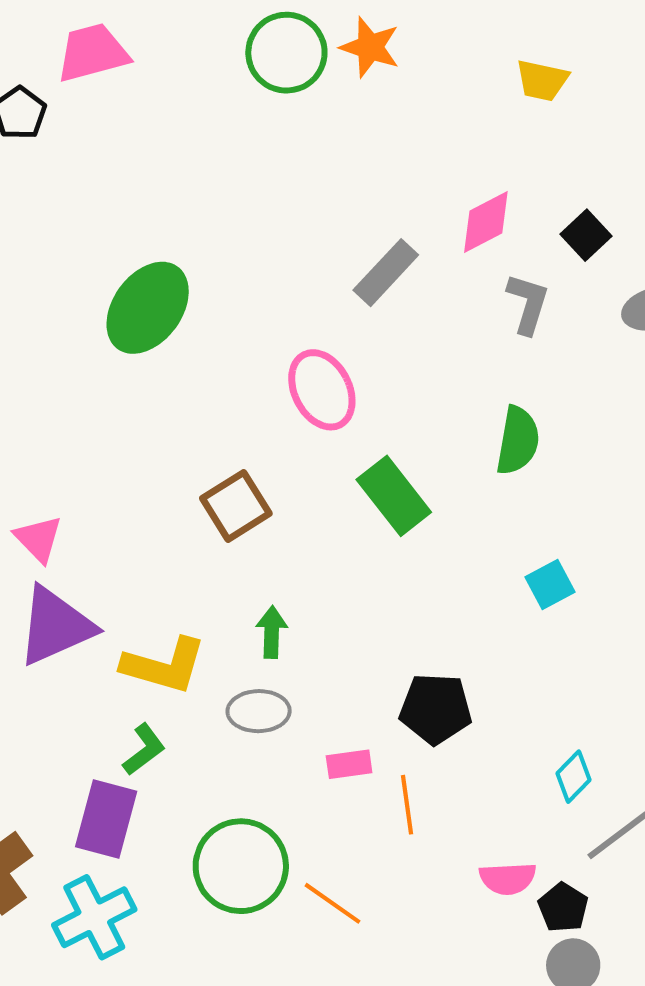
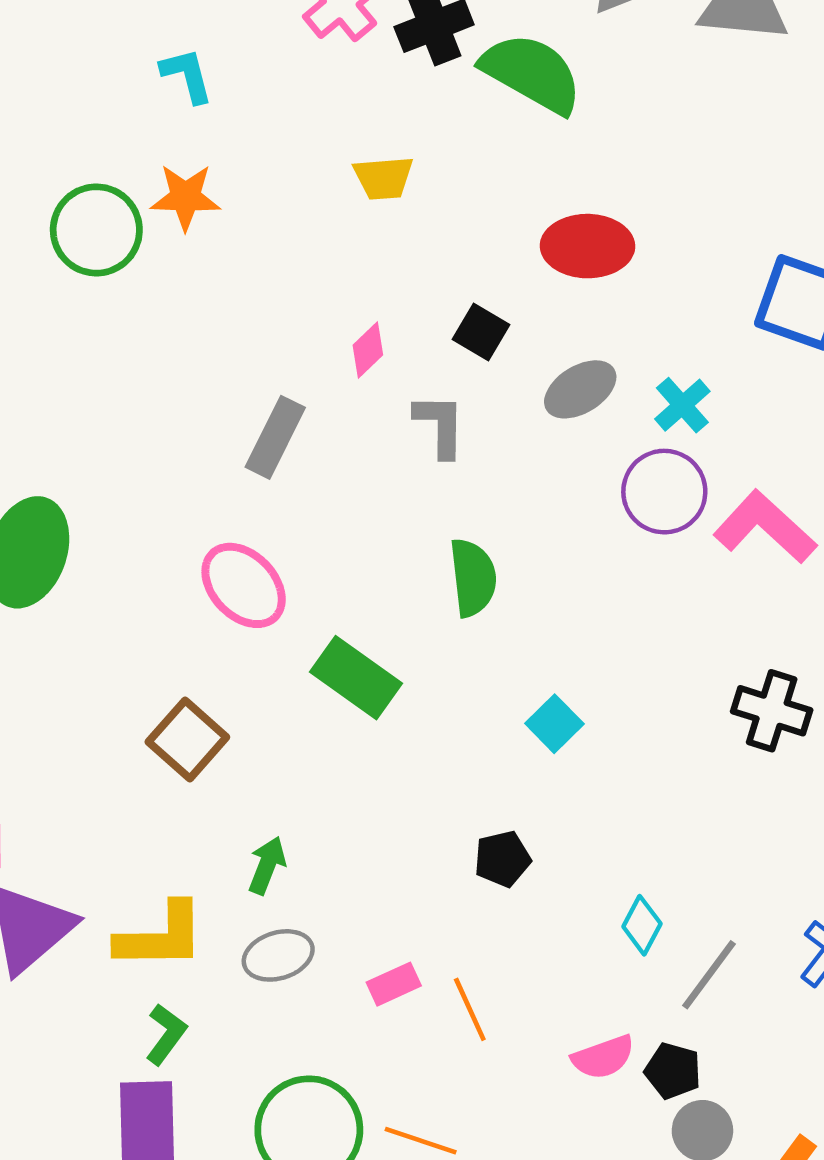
pink diamond: (486, 222) -> (368, 350), size x0.7
green arrow: (272, 632) -> (267, 865), turned 36
black pentagon: (436, 709) -> (502, 859), moved, size x0.7

